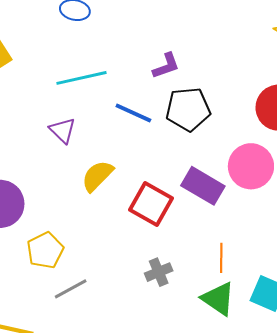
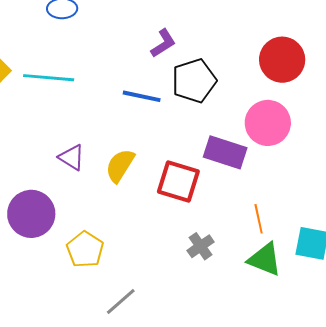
cyan line: (82, 78) -> (49, 78), moved, turned 30
purple triangle: (63, 130) -> (72, 157), moved
gray line: (71, 289) -> (121, 301), moved

